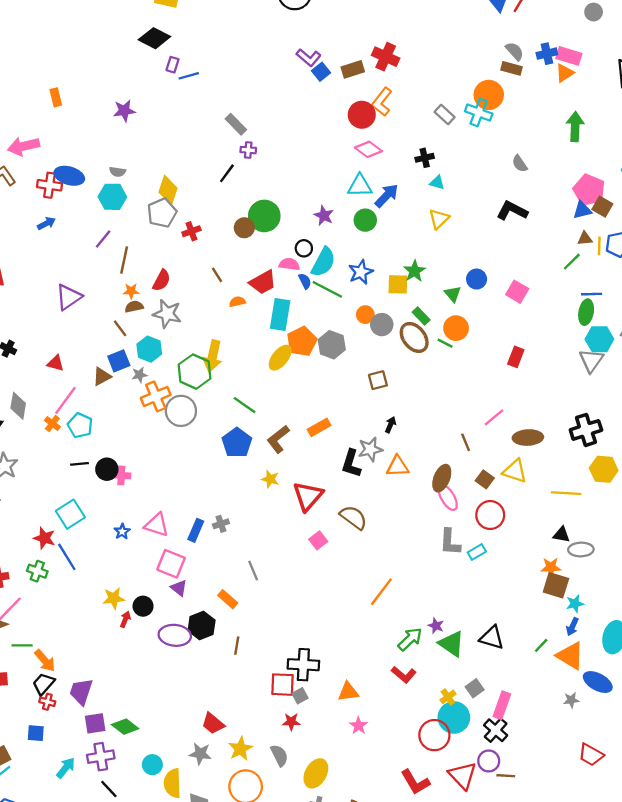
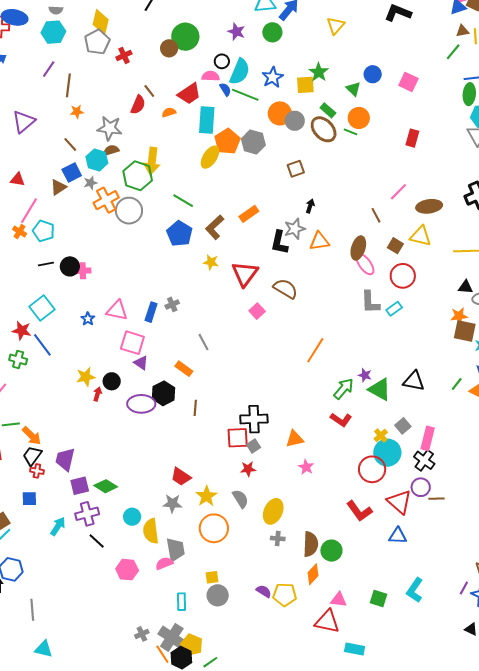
red semicircle: (161, 280) -> (138, 105), moved
brown semicircle: (134, 307) -> (111, 150), moved
orange circle: (365, 315) -> (280, 113), size x1.5

